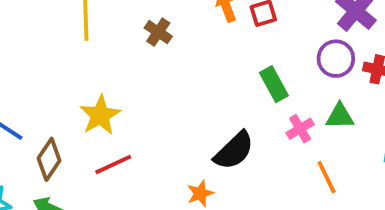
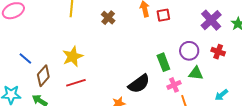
purple circle: (336, 59) -> (189, 51), moved
green rectangle: (274, 84) -> (163, 62), moved
pink cross: (300, 129) -> (174, 85), moved

